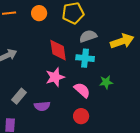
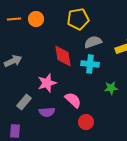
orange circle: (39, 13) -> (36, 19), moved
pink star: (55, 77) -> (47, 83), moved
pink semicircle: (82, 90) -> (73, 100), moved

